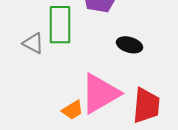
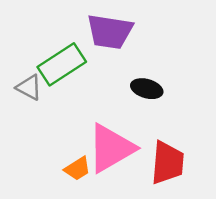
green rectangle: (60, 25) -> (62, 64), turned 57

